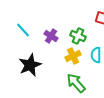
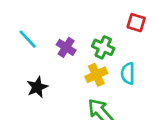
black star: (30, 65) -> (37, 87), size x0.7

